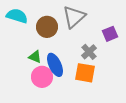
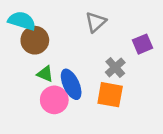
gray triangle: (74, 17) -> (96, 22), size x0.7
brown circle: (47, 27) -> (35, 40), moved

